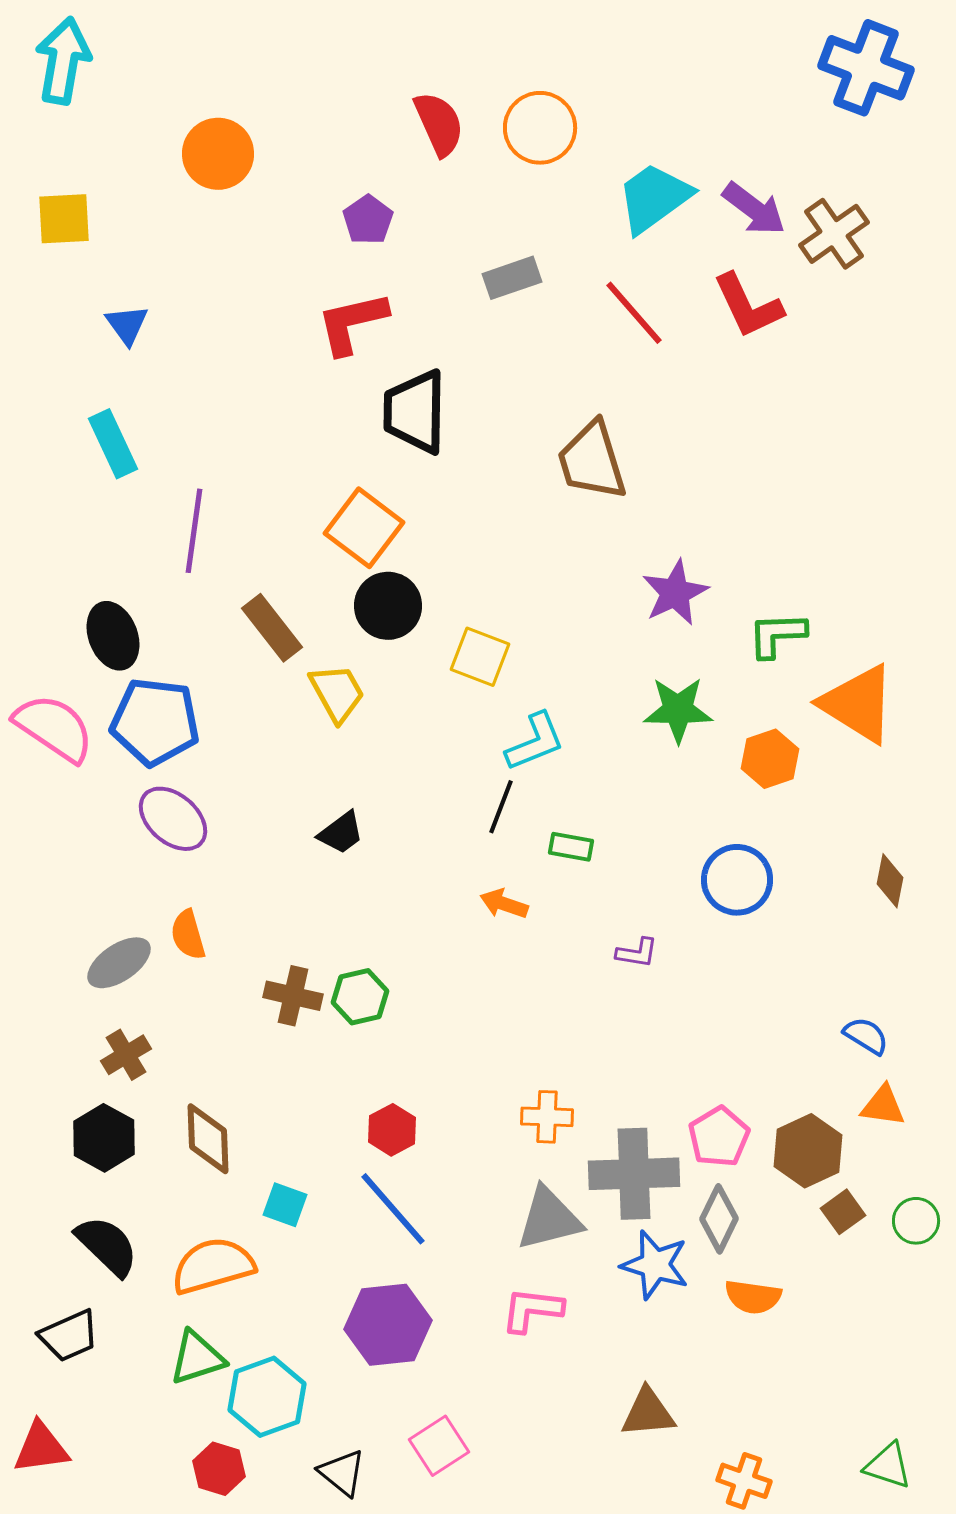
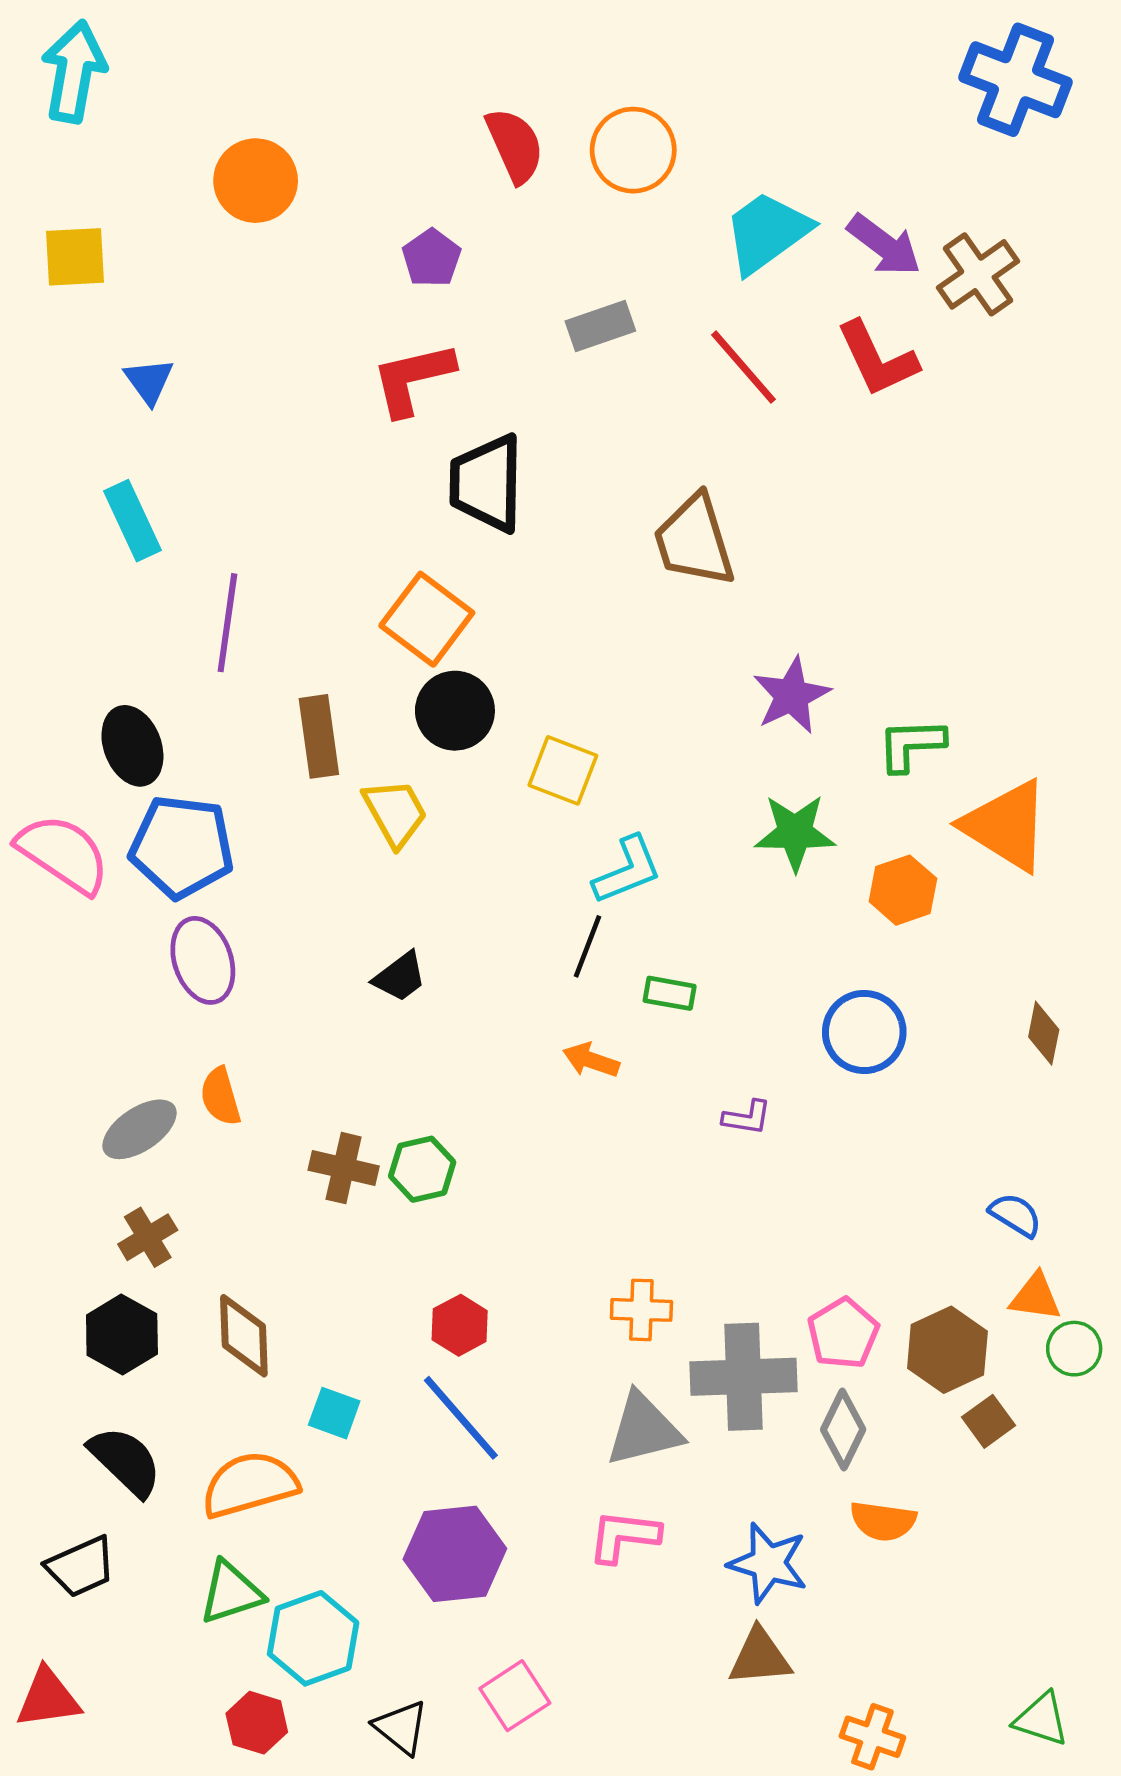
brown rectangle: (272, 628) -> (319, 736), turned 30
purple ellipse: (173, 819) -> (203, 960), turned 30
green circle: (916, 1221) -> (1074, 1349), moved
blue star: (655, 1265) -> (768, 1563), moved

